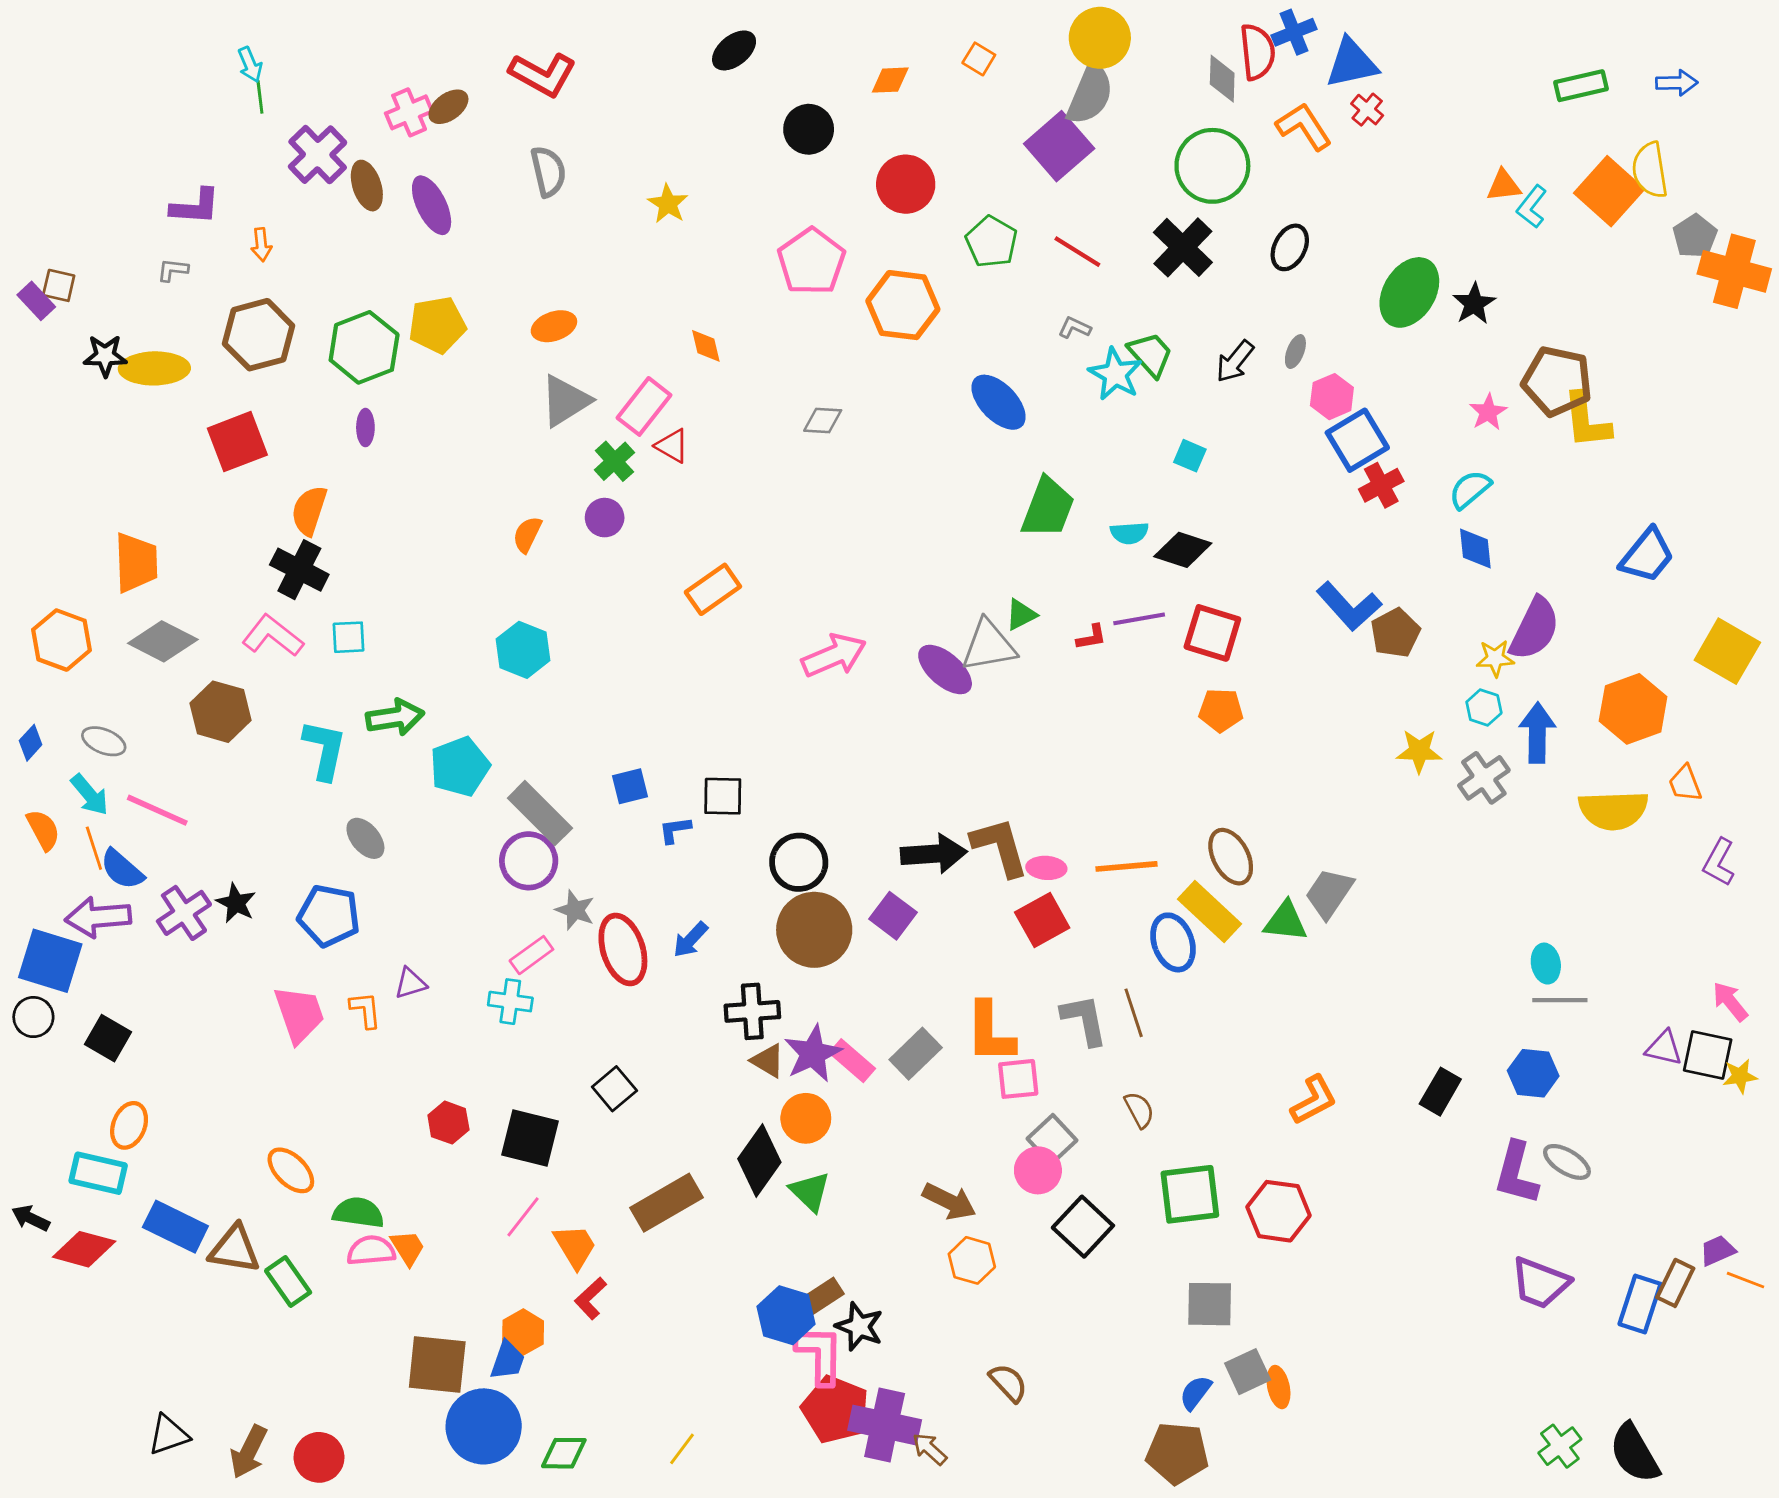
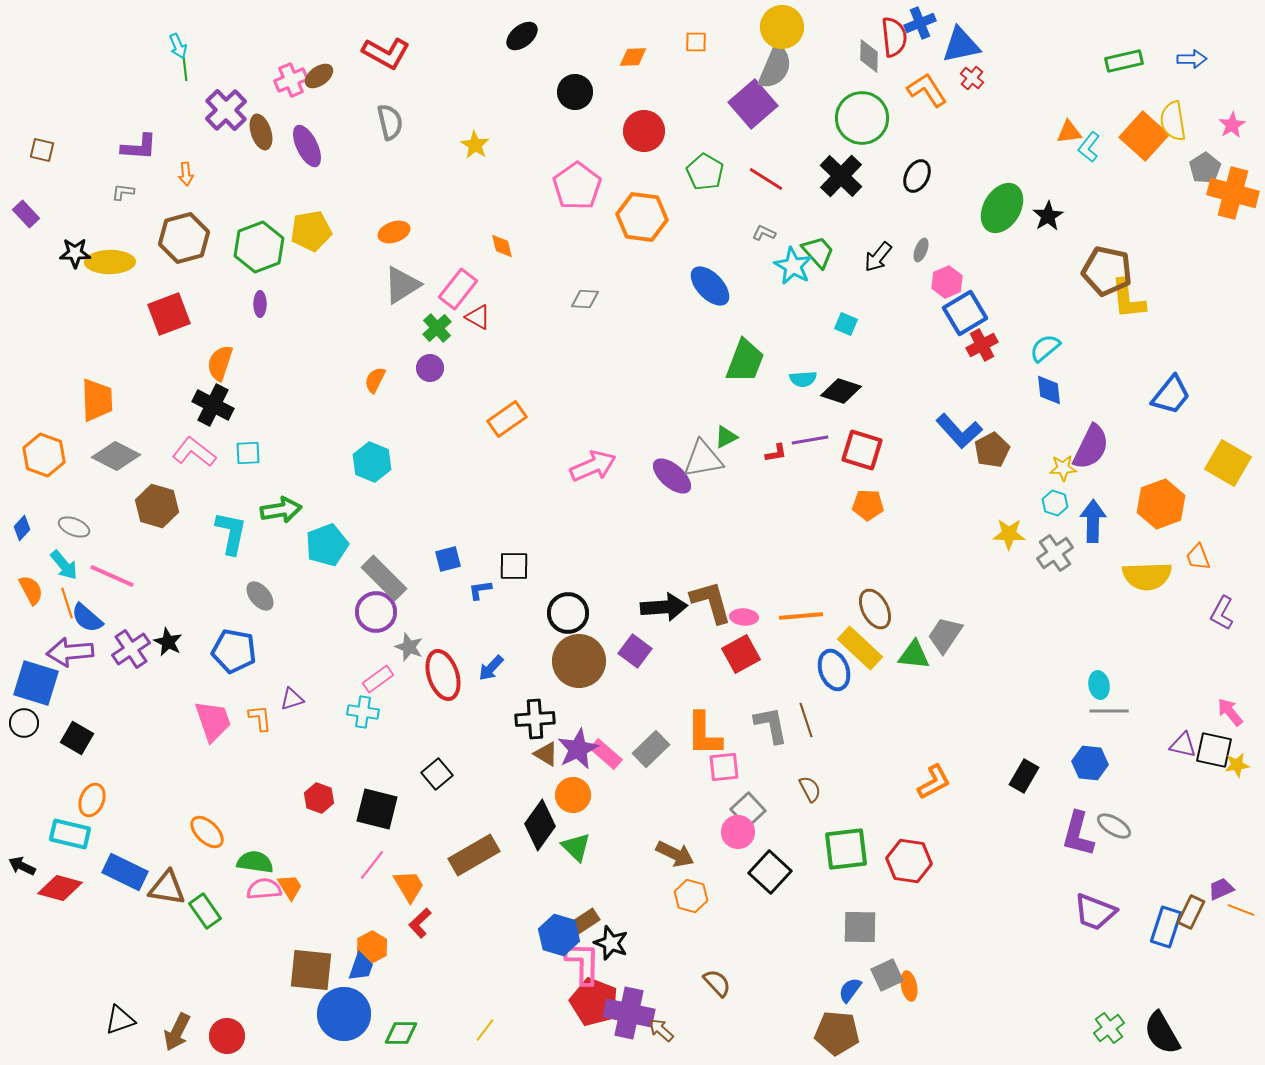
orange square: (979, 59) -> (696, 42), turned -30
brown square: (59, 285) -> (42, 150), moved
pink star: (1488, 412) -> (1232, 125), moved

